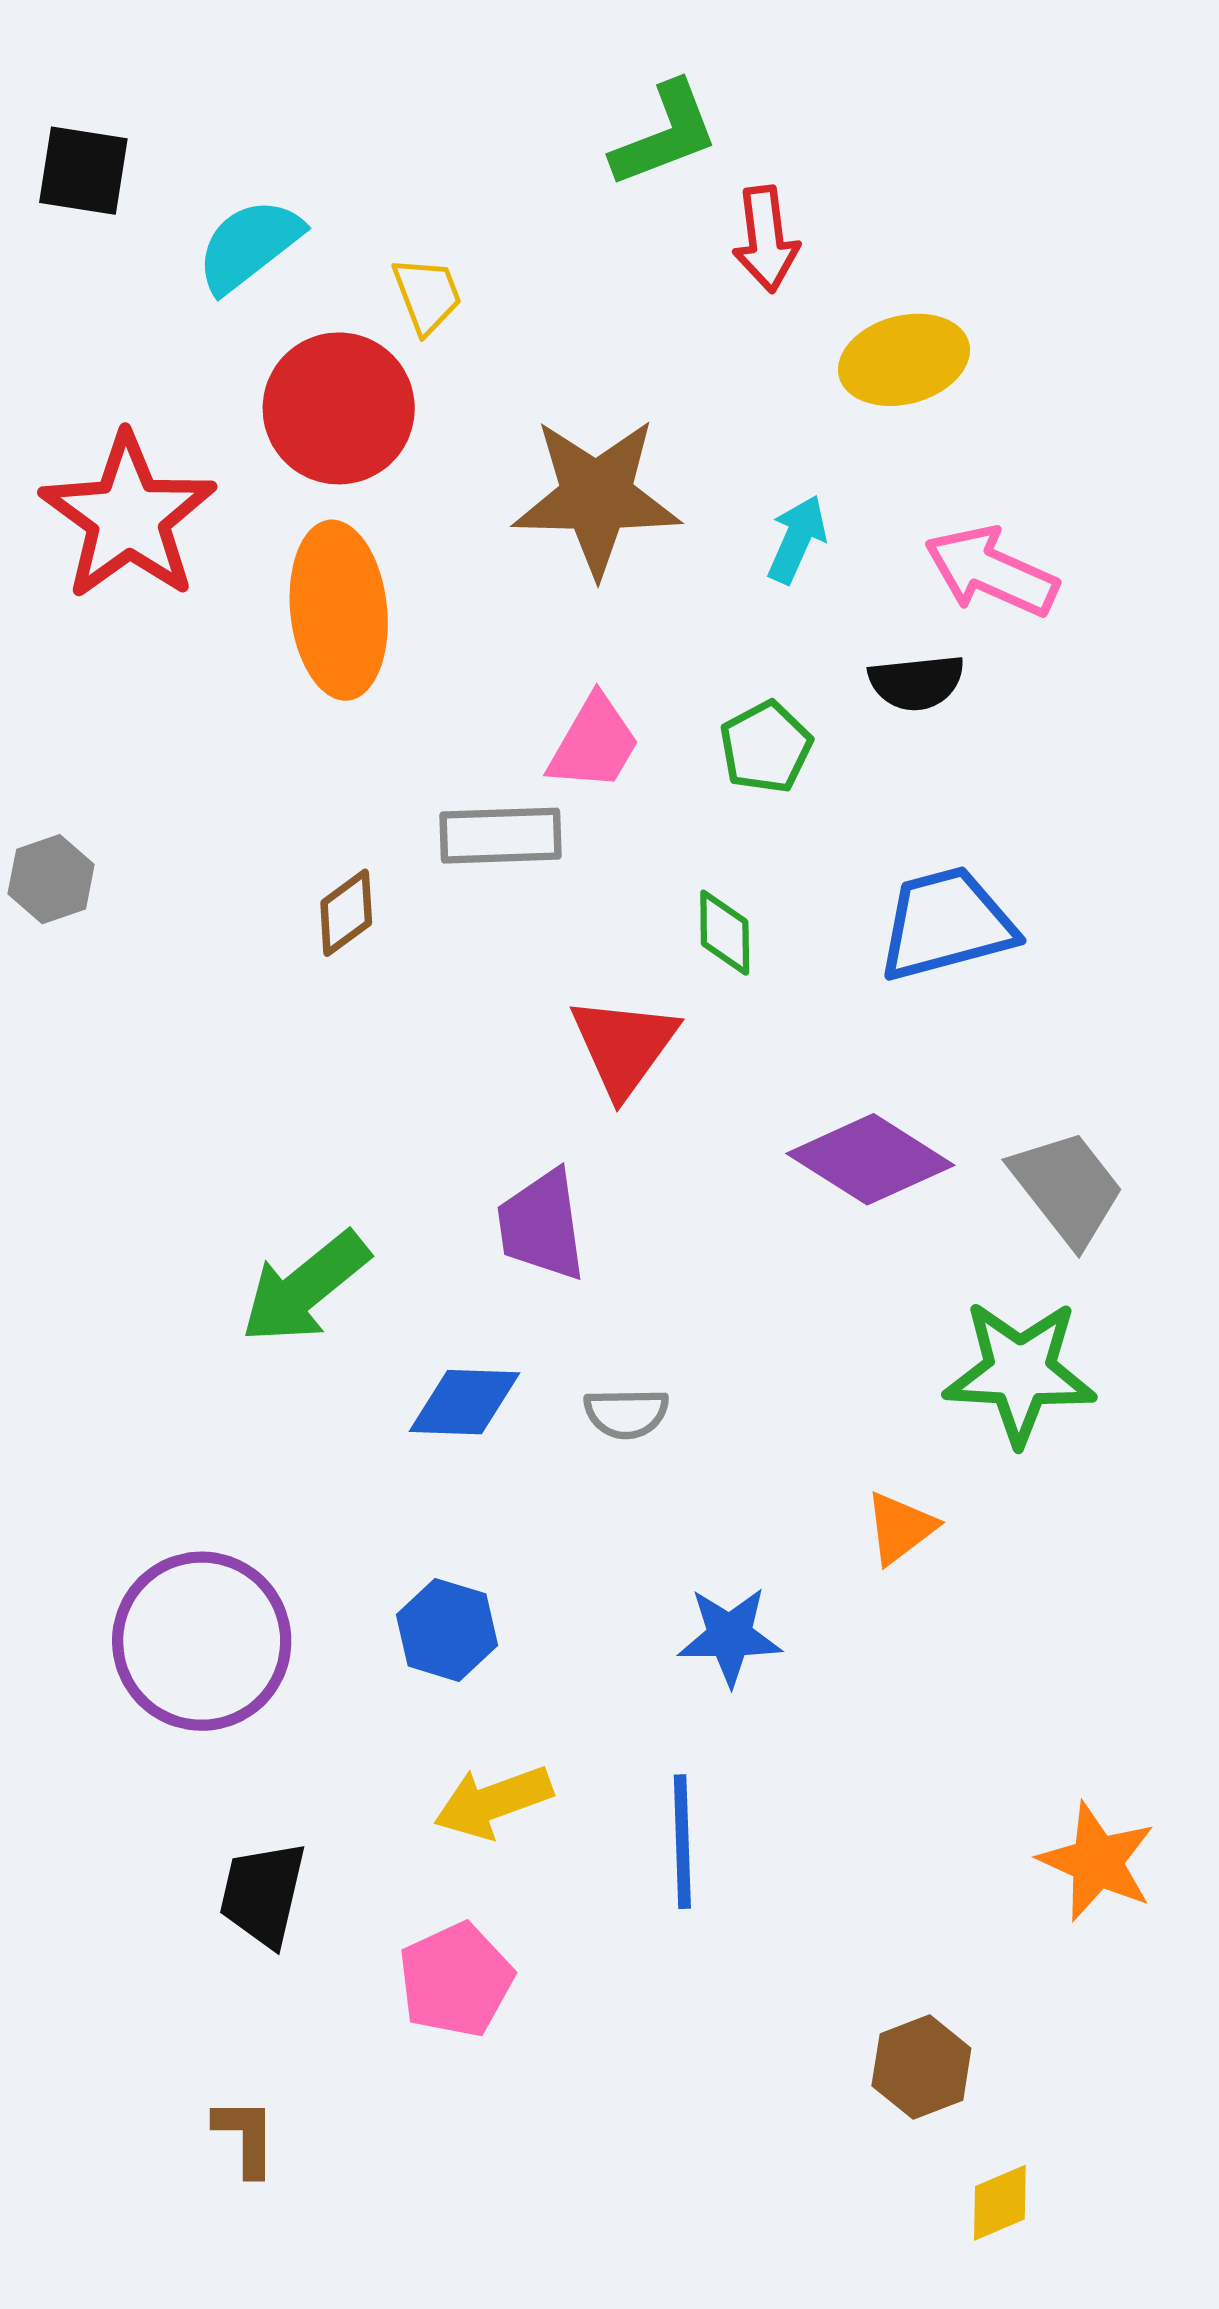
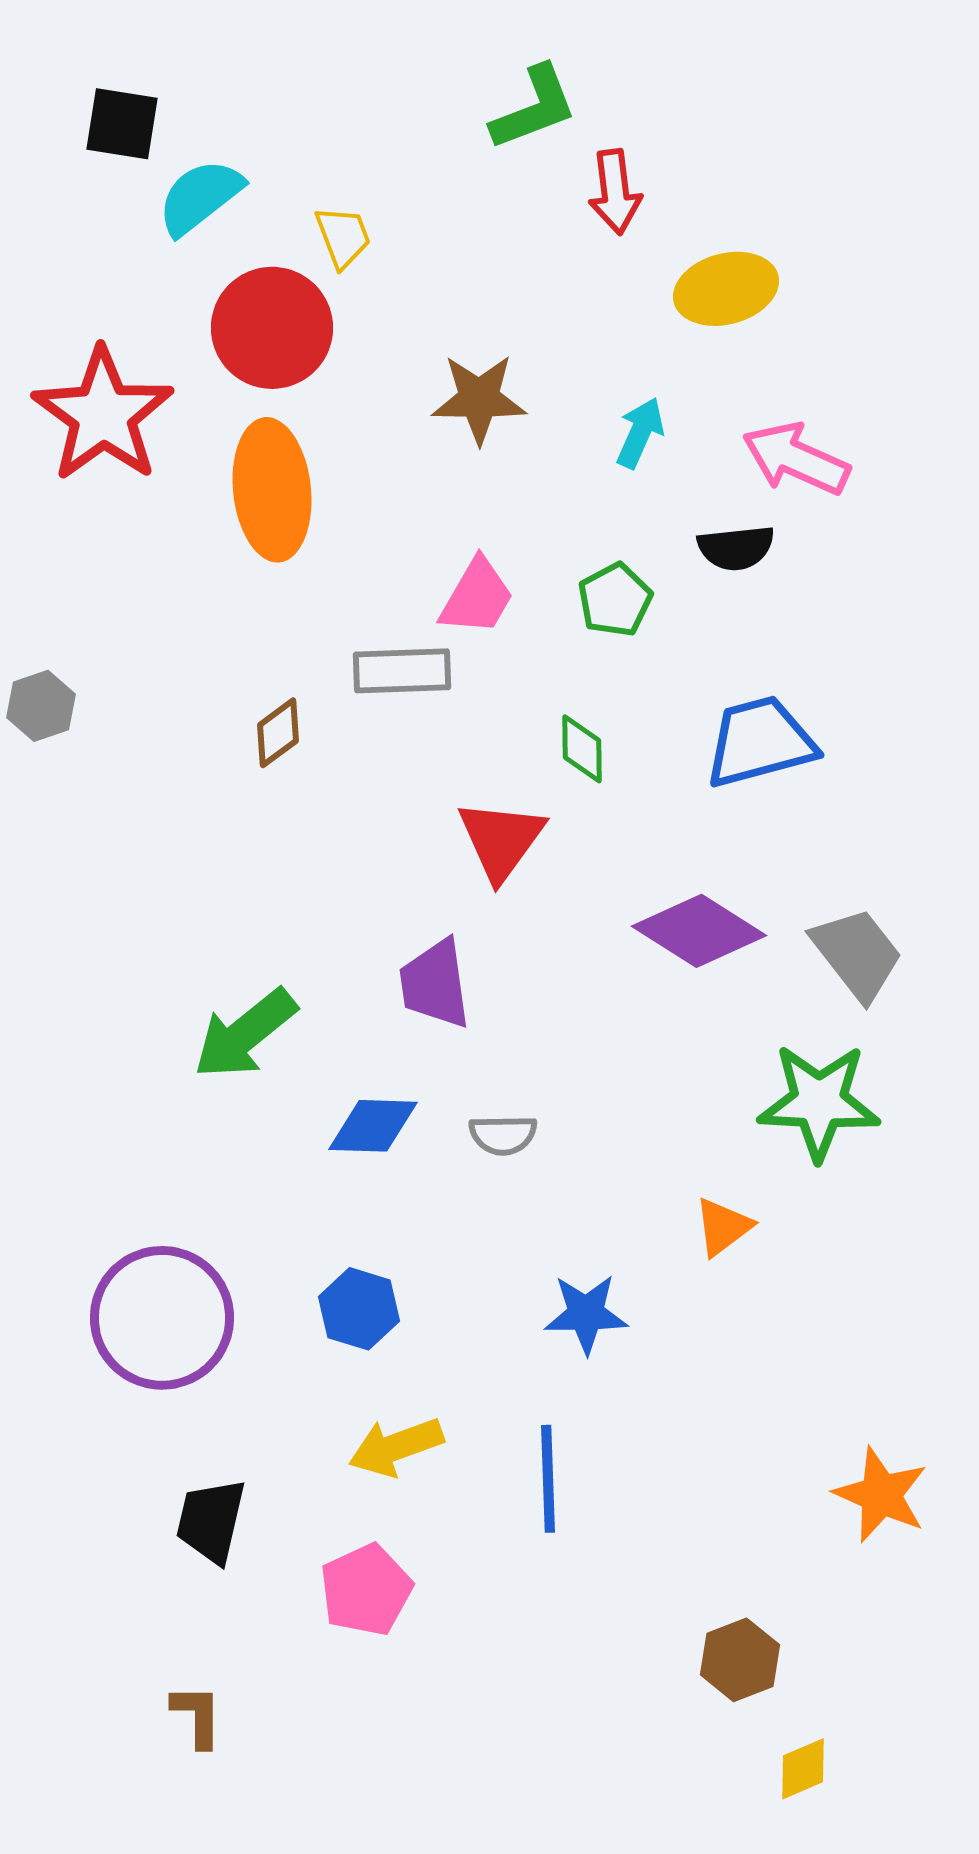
black square: (83, 171) -> (122, 124), moved
brown star: (596, 497) -> (479, 399), size x0.7

